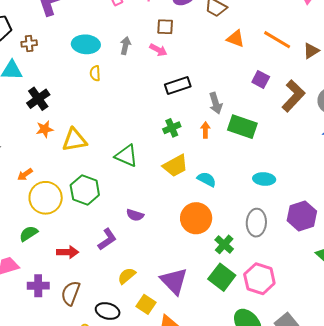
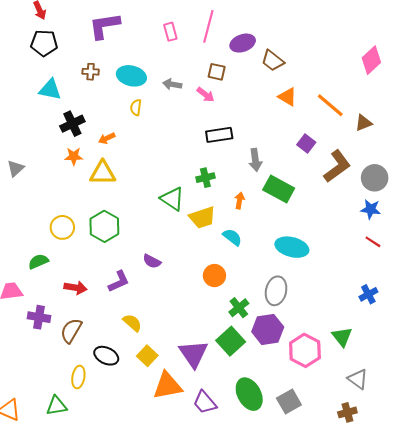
brown cross: (29, 44) -> (91, 72), moved
gray arrow: (125, 46) -> (172, 84), turned -102
orange arrow: (205, 130) -> (240, 201), moved
green triangle: (126, 156) -> (172, 199), moved
orange arrow: (25, 174) -> (107, 138), moved
cyan ellipse: (264, 179) -> (292, 247), size x1.4
yellow circle: (46, 198) -> (62, 227), size x0.7
purple hexagon: (302, 216) -> (268, 329), moved
orange circle: (196, 218) -> (214, 276), size x0.7
yellow semicircle: (127, 276) -> (132, 323), turned 72
pink hexagon: (259, 279) -> (305, 350), moved
purple triangle: (174, 281) -> (193, 354), moved

